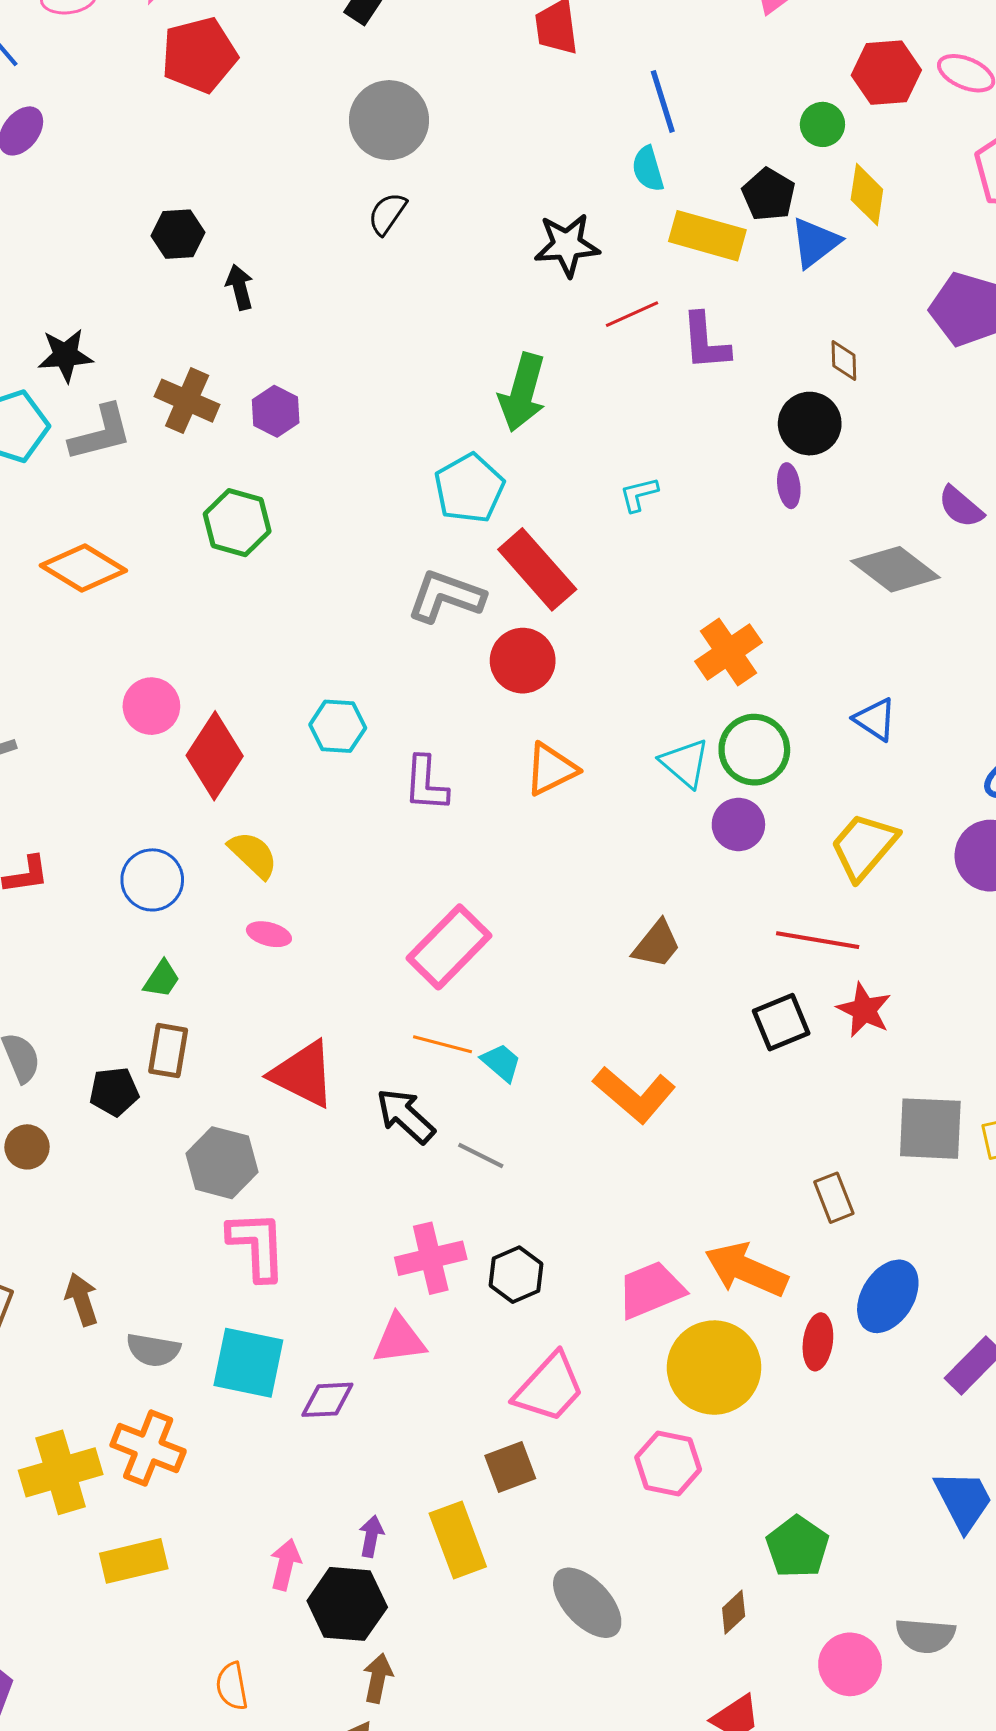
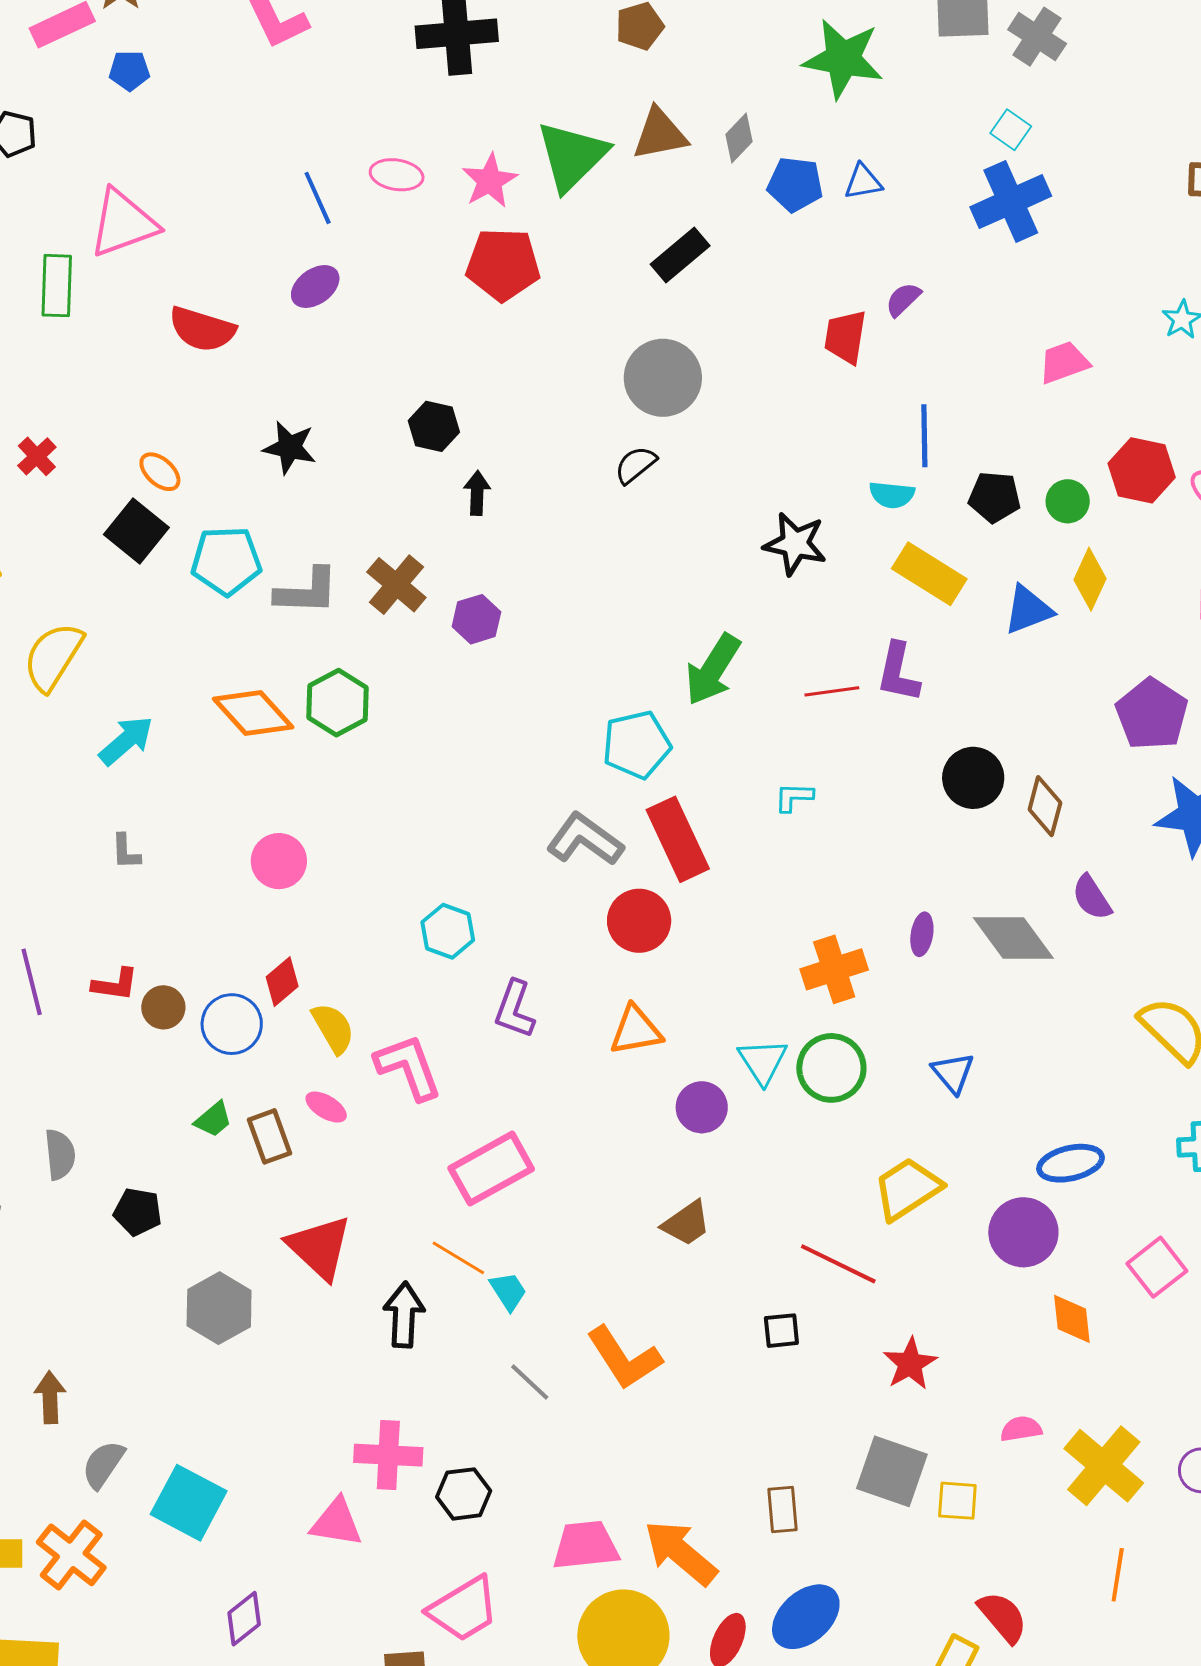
cyan semicircle: (648, 169) -> (892, 495), turned -84
black pentagon: (769, 195) -> (994, 497), moved, turned 30
red line: (632, 314) -> (832, 691), moved
black star: (65, 355) -> (290, 448), moved
brown diamond: (844, 361) -> (1045, 806), moved, size x1.4
purple ellipse: (789, 486) -> (922, 934), moved
green hexagon: (237, 523) -> (337, 703), moved
red diamond: (215, 756) -> (282, 982), moved, size x0.6
purple circle: (738, 824) -> (702, 1107), moved
red star: (864, 1010) -> (910, 1364), moved
black square: (781, 1022) -> (781, 1331), size x0.7
brown rectangle: (168, 1051) -> (269, 1136), moved, turned -46
black arrow: (406, 1116) -> (404, 1315), turned 34
brown circle: (27, 1147) -> (163, 1007), moved
gray line: (481, 1156) -> (530, 1382), moved
pink L-shape: (257, 1246) -> (408, 1067), moved, turned -34
gray semicircle: (153, 1350) -> (103, 1464), turned 98
purple diamond: (327, 1400) -> (244, 1619), moved, turned -52

